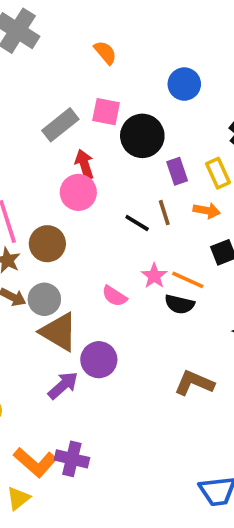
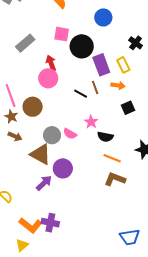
gray rectangle: (60, 125) -> (25, 43), moved
purple rectangle: (177, 171) -> (101, 65), size x1.5
orange line: (188, 280) -> (112, 158), moved
gray circle: (44, 299) -> (52, 135), moved

